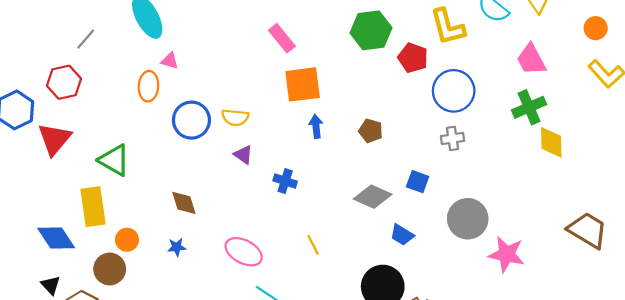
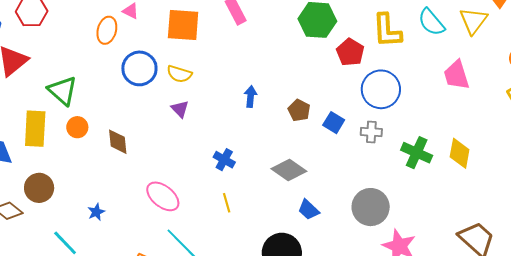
orange square: (303, 84) -> (183, 25), moved
green cross: (529, 107) -> (417, 153), moved, turned 36
blue cross: (285, 181) -> (224, 160), moved
blue square: (418, 182) -> (334, 123), moved
orange circle: (127, 240) -> (77, 127), moved
blue star: (177, 247) -> (96, 212), moved, turned -30

